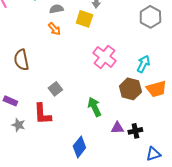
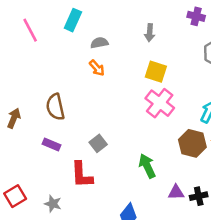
yellow square: (84, 19) -> (156, 72), moved
purple rectangle: (10, 101) -> (52, 145), moved
gray star: (18, 125) -> (53, 204), moved

